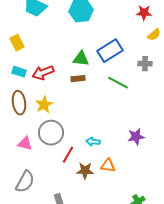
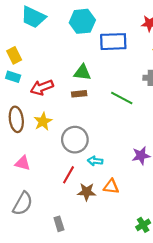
blue rectangle: (110, 51) -> (113, 42), moved, turned 30
cyan rectangle: (19, 72) -> (13, 77), moved
gray circle: (51, 133) -> (75, 140), moved

